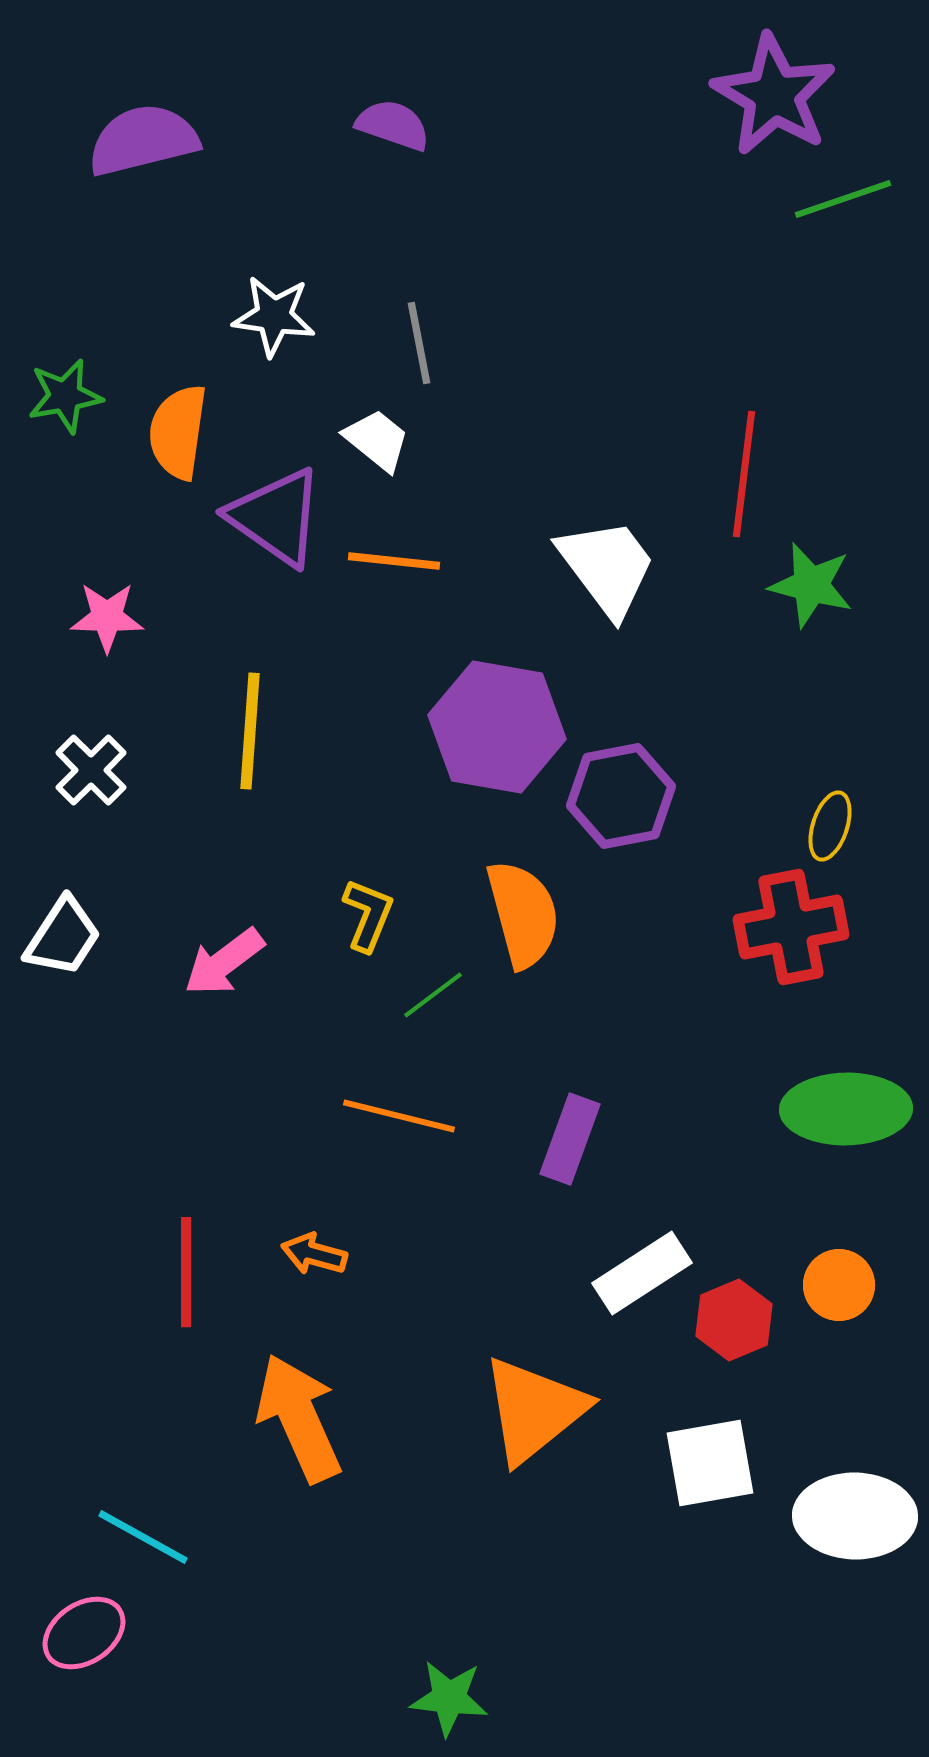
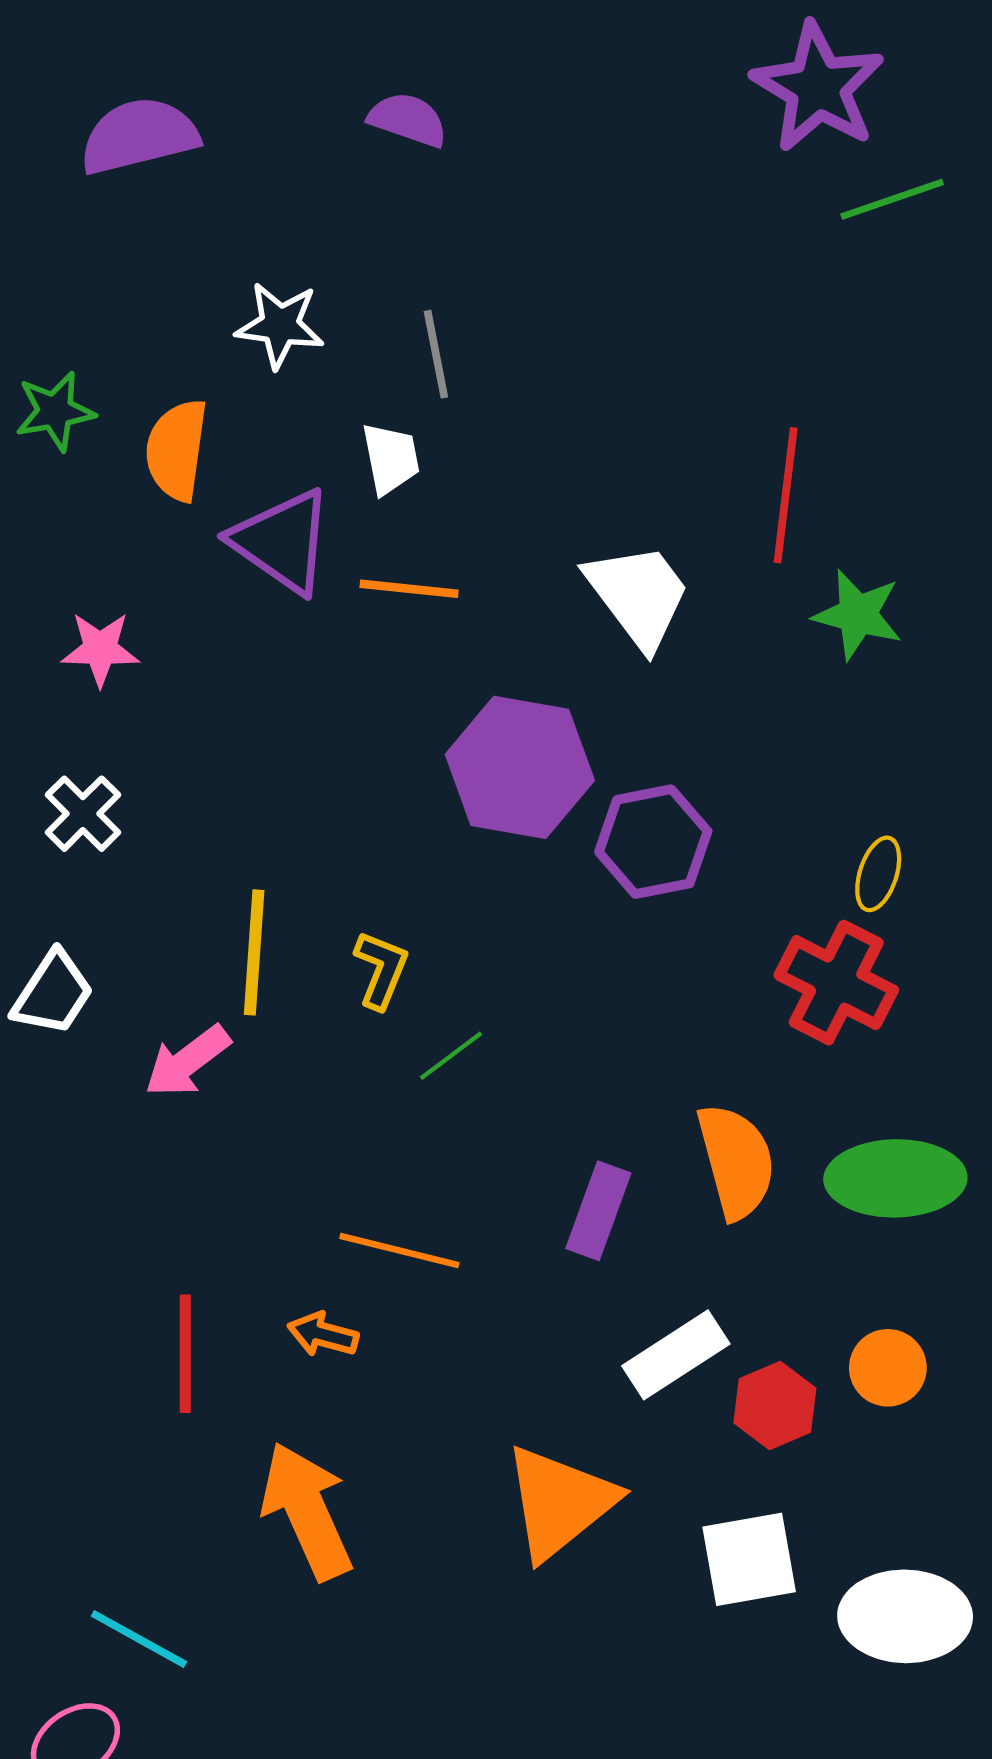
white trapezoid: (377, 440) -> (391, 459), turned 40
yellow line: (250, 731) -> (254, 952), moved
orange semicircle: (523, 914) -> (736, 1161), moved
red cross: (791, 927) -> (836, 983), turned 38
pink arrow: (224, 962) -> (187, 1061), moved
orange line: (399, 1116) -> (399, 1251), moved

